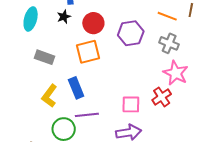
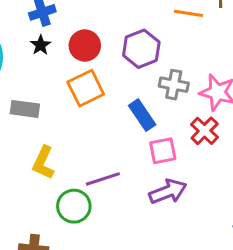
gray cross: (169, 43) -> (174, 85), moved
blue rectangle: (76, 88) -> (142, 115), moved

